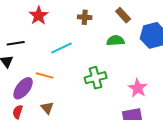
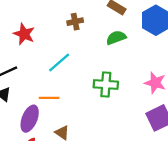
green cross: (96, 78) -> (106, 84), turned 35

